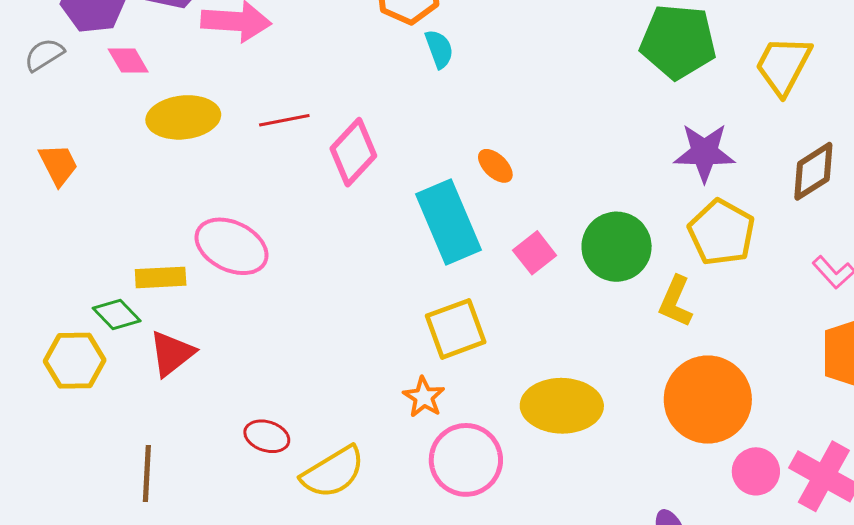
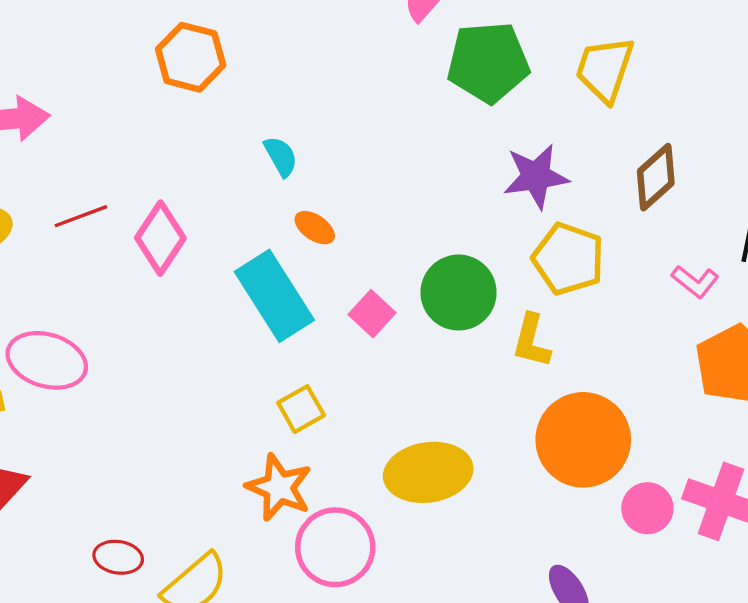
cyan semicircle: (439, 49) -> (281, 156), moved
yellow square: (456, 329) -> (301, 409), size x0.7
orange star: (424, 397) -> (279, 487), size x1.5

